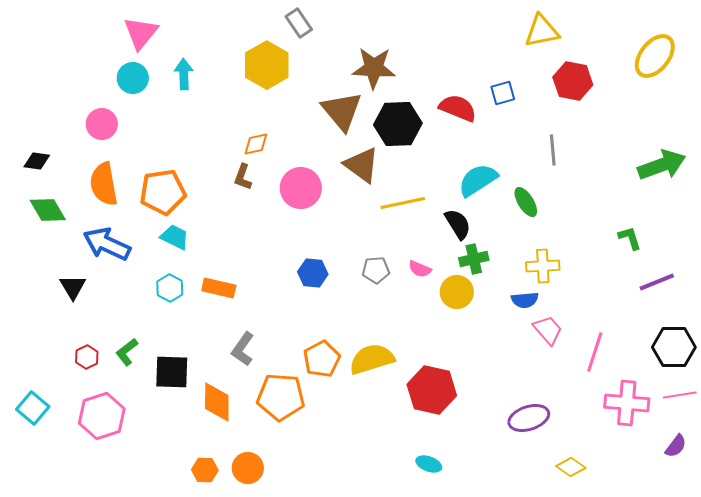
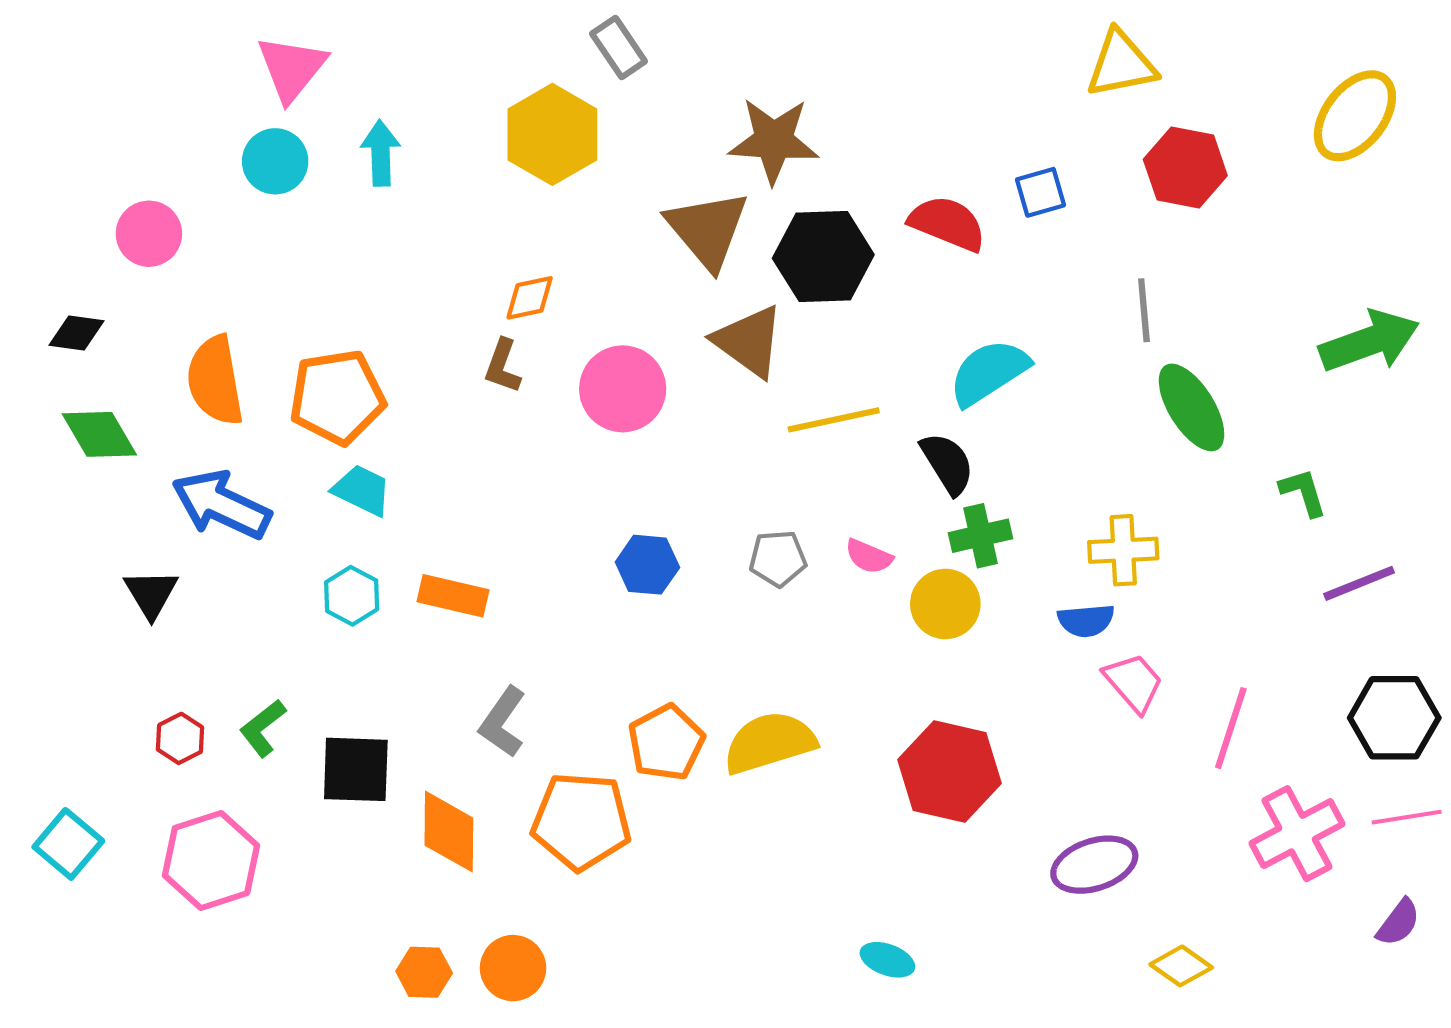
pink circle: (102, 124) -> (149, 234), moved
green ellipse: (526, 202) -> (1192, 407), moved, size x1.4
red hexagon: (432, 390) -> (949, 772), moved
pink cross: (627, 403) -> (1297, 834), turned -33

